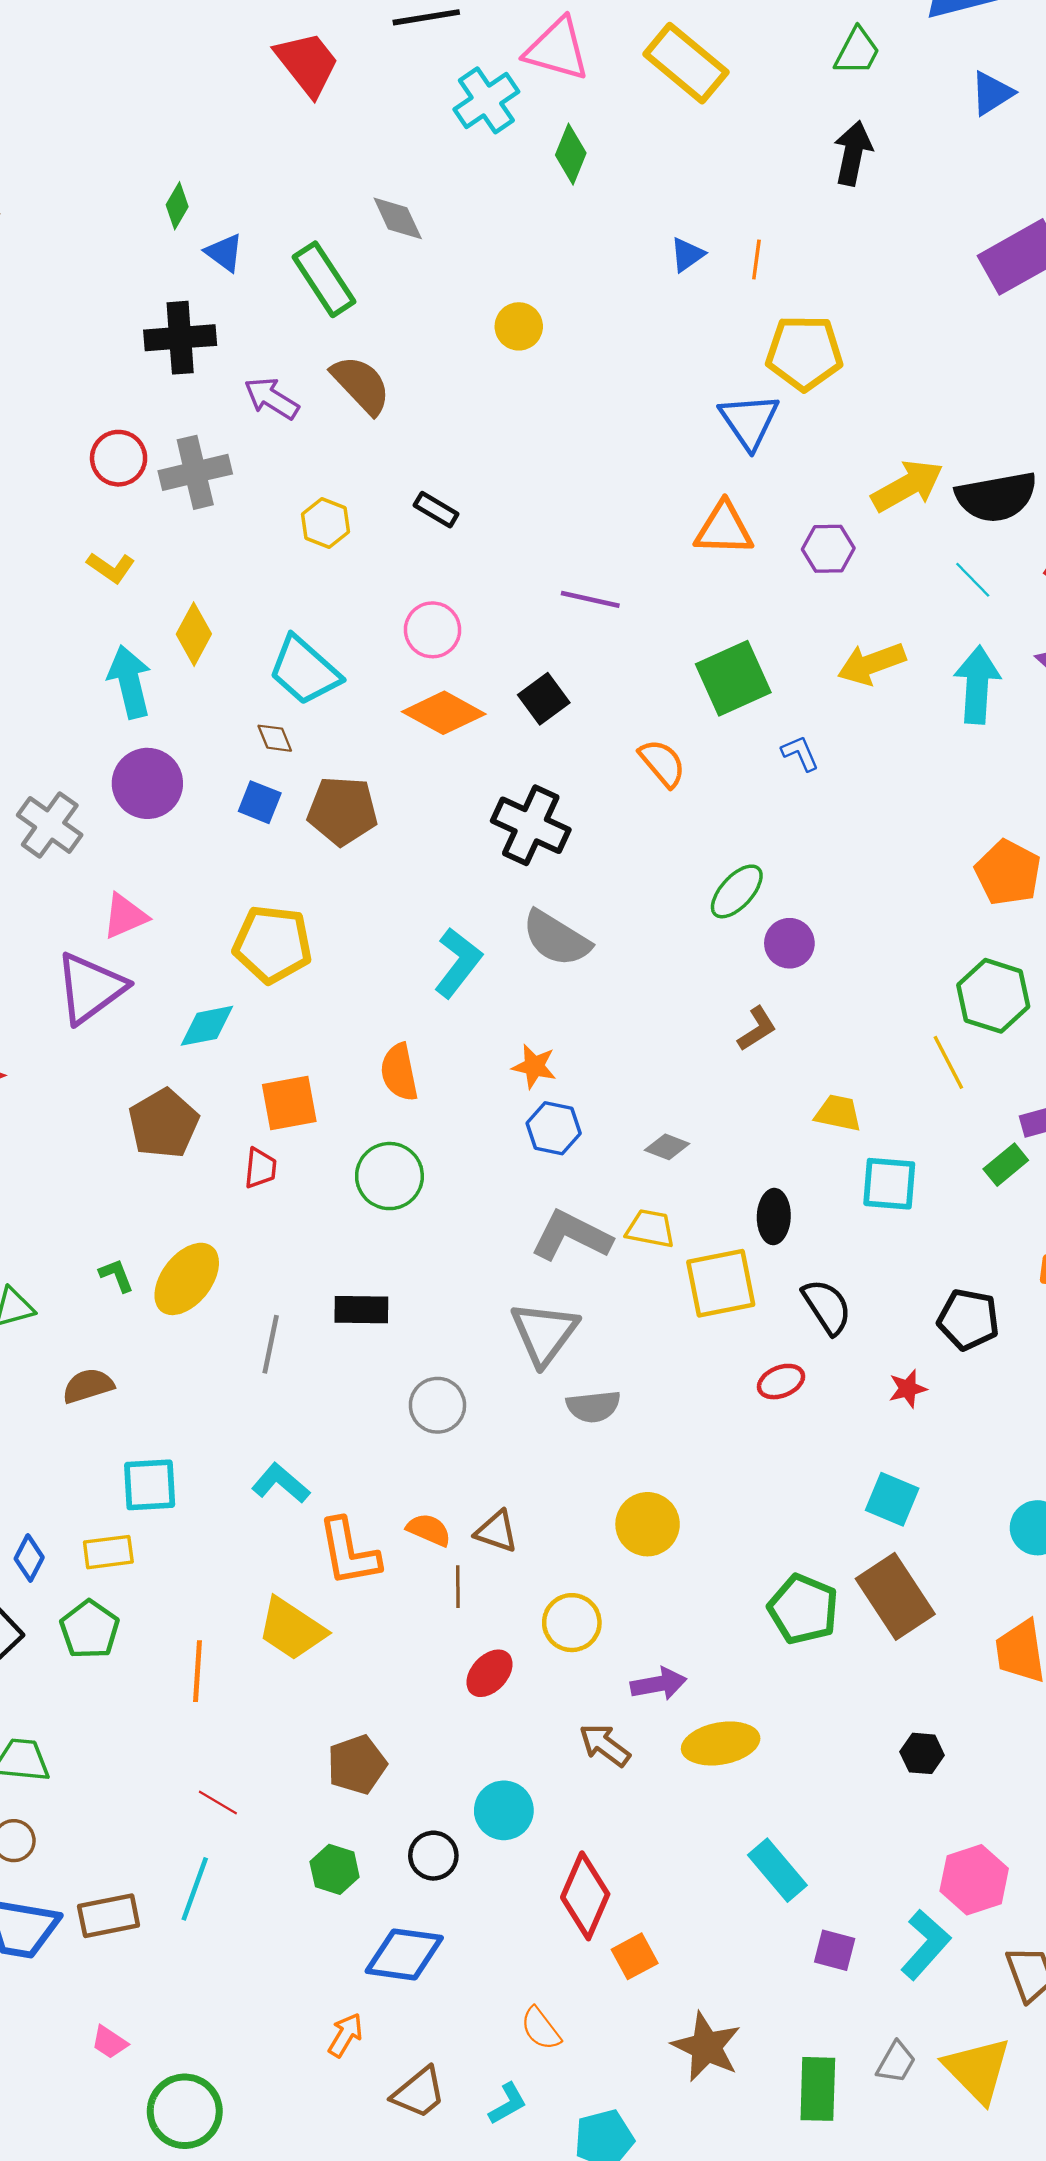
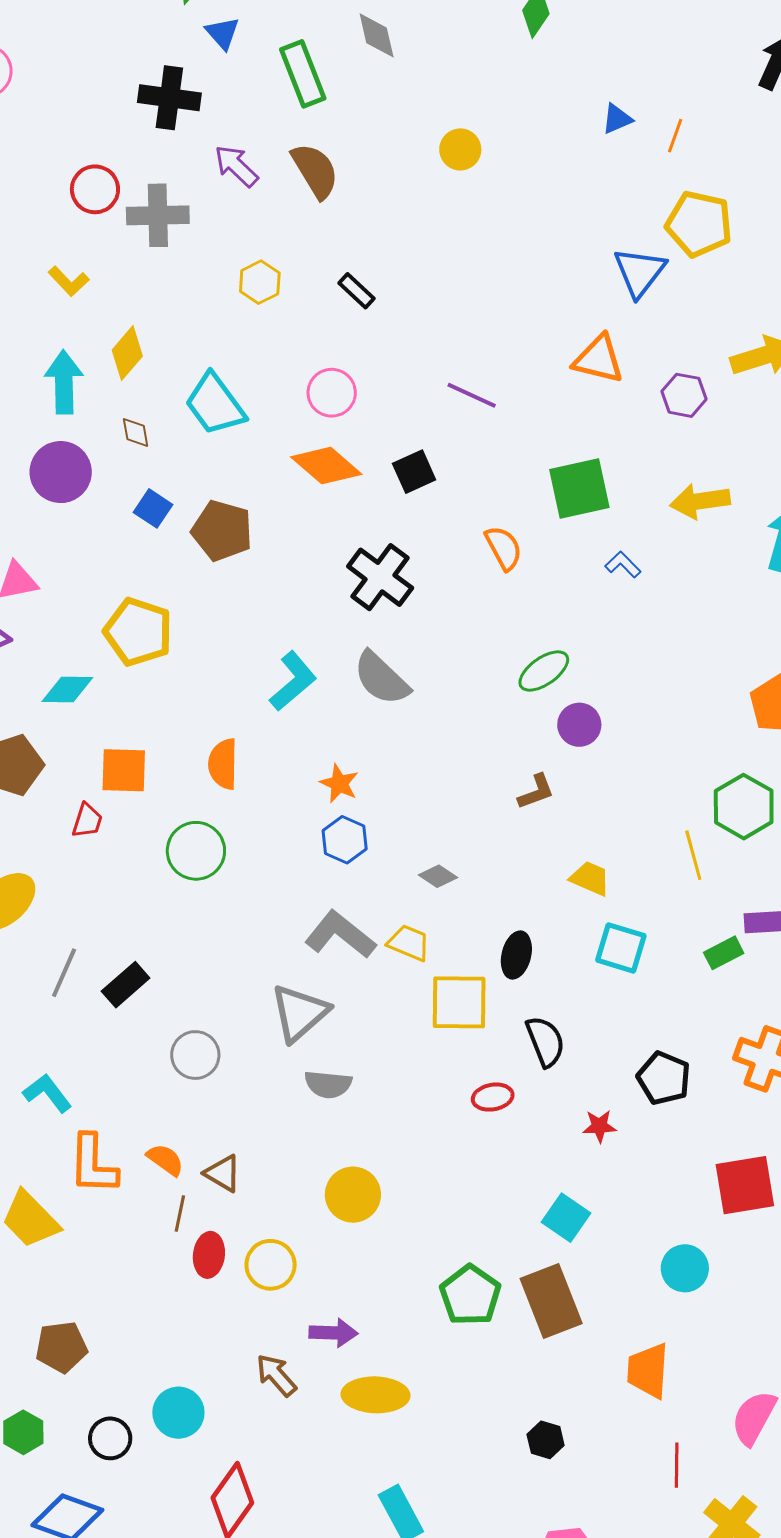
brown diamond: (275, 738) -> (136, 432), moved
blue L-shape: (800, 753) -> (623, 565), turned -33
black rectangle: (361, 1310) -> (126, 985), moved, turned -54
red ellipse: (489, 1673) -> (209, 1255), moved, turned -48

